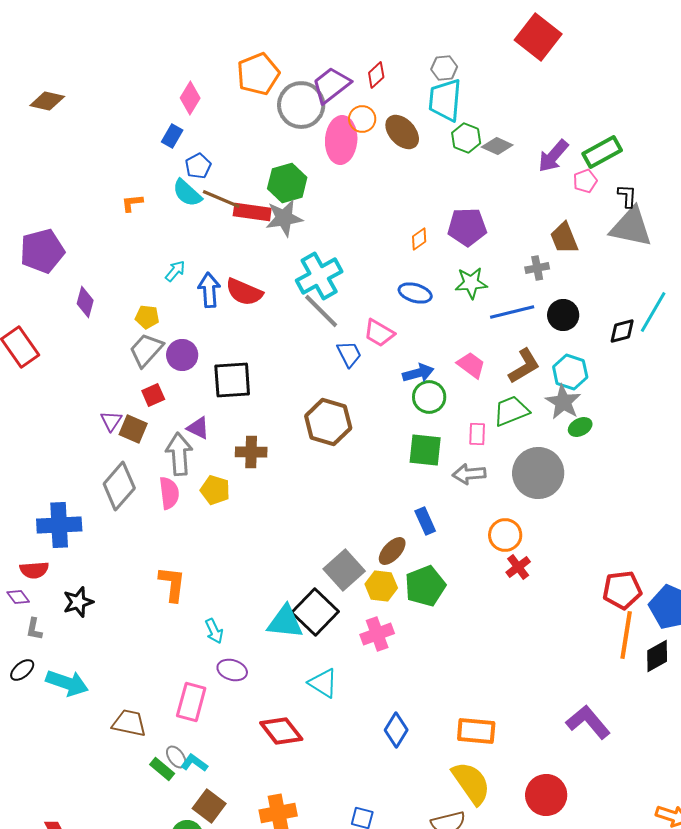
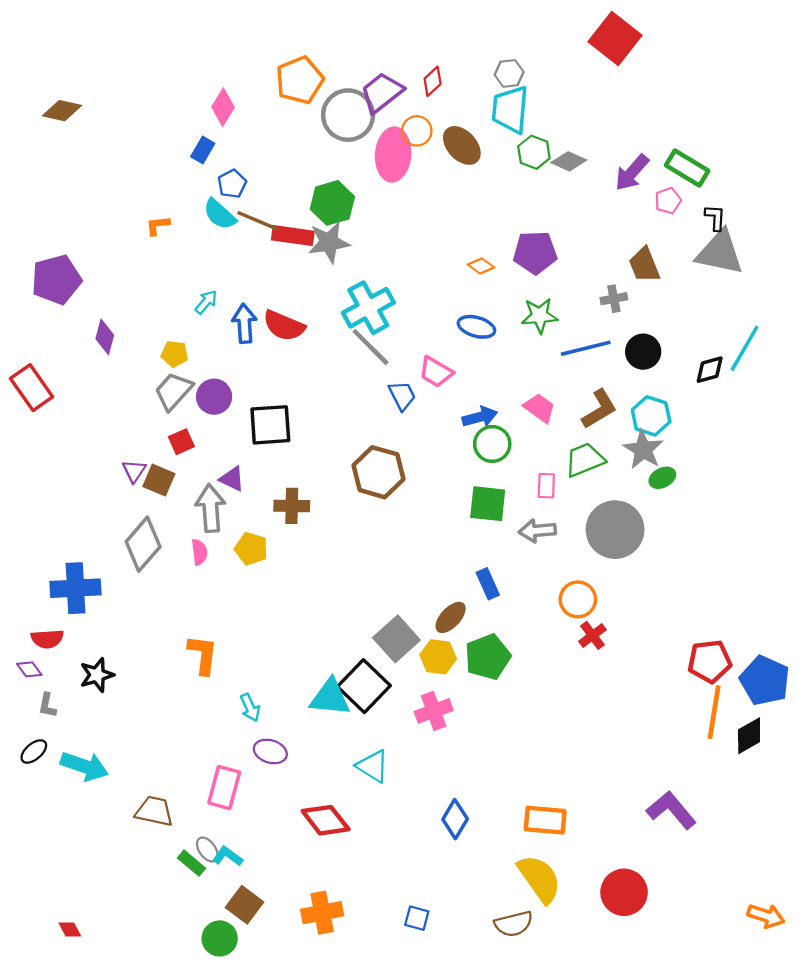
green rectangle: (602, 152) -> (687, 168), turned 60
orange diamond: (419, 239) -> (481, 266), turned 70
pink semicircle: (169, 493) -> (199, 552), size x0.7

